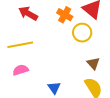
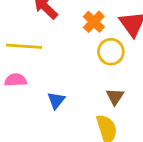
blue triangle: (54, 88) -> (56, 100), moved

